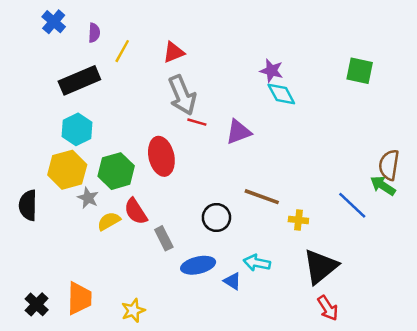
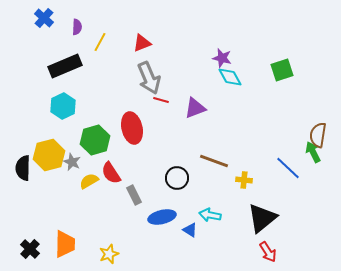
green square: (360, 71) -> (282, 70), moved, turned -30
yellow hexagon: (67, 170) -> (49, 155), moved
green arrow: (383, 186) -> (313, 152), turned 30

